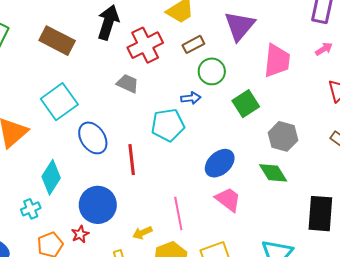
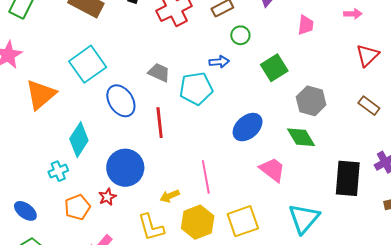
pink arrow: (324, 49) -> (353, 14), turned 30
pink trapezoid: (277, 61) -> (306, 25), size x0.6
green circle: (212, 71) -> (240, 35), size x0.7
gray trapezoid: (128, 83) -> (159, 72), moved
pink trapezoid: (228, 199) -> (272, 170), moved

